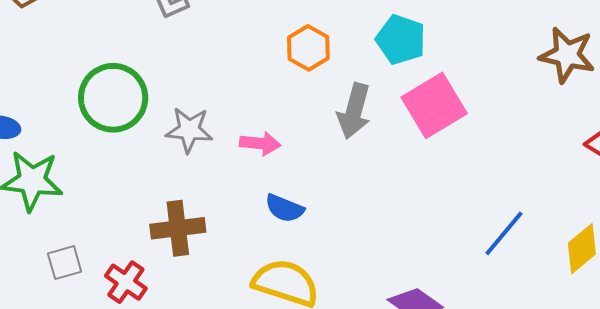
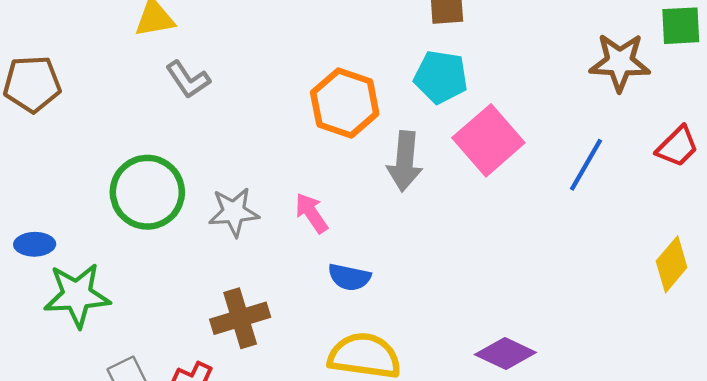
orange hexagon: (308, 48) -> (345, 103), size x1.4
pink arrow: (260, 143) -> (311, 213), turned -120
blue line: (504, 233) -> (586, 165), moved

